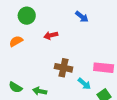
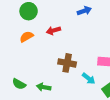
blue arrow: (82, 17) -> (84, 11), turned -56
orange semicircle: (16, 41) -> (26, 37), moved

